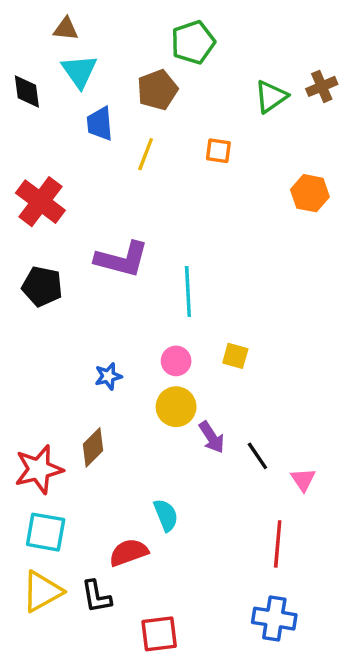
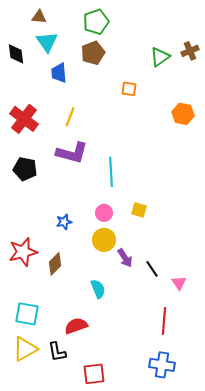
green pentagon: (193, 42) -> (96, 22), moved
yellow line: (146, 154) -> (70, 117), moved
red star: (39, 469) -> (23, 252), moved
cyan semicircle: (166, 515) -> (98, 289), moved

